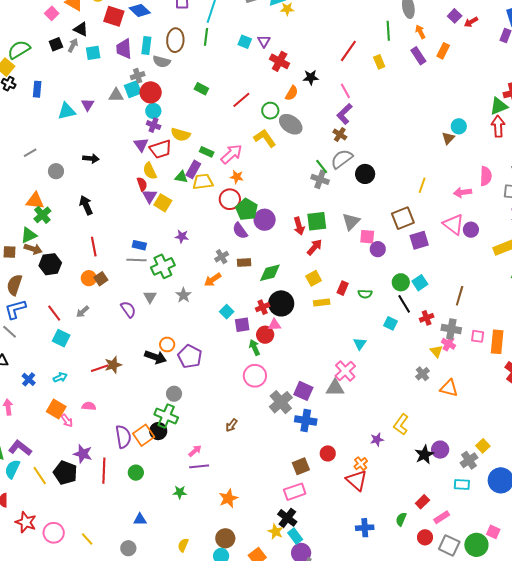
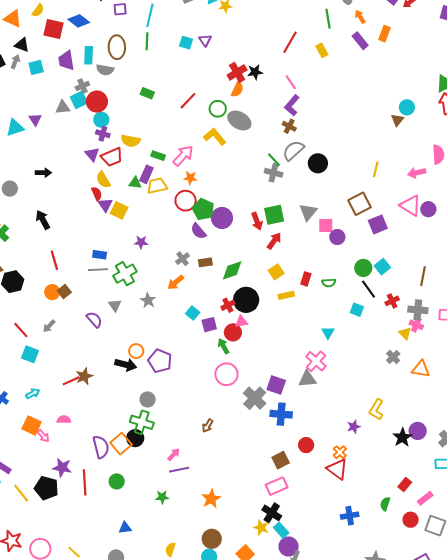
red cross: (280, 61) -> (237, 72), moved, turned 36

